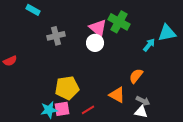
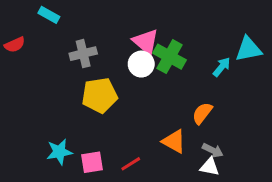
green cross: (119, 22) -> (169, 57), moved
red semicircle: (10, 61) -> (15, 45), moved
yellow pentagon: (67, 88) -> (100, 95), moved
cyan star: (49, 110) -> (59, 152), moved

